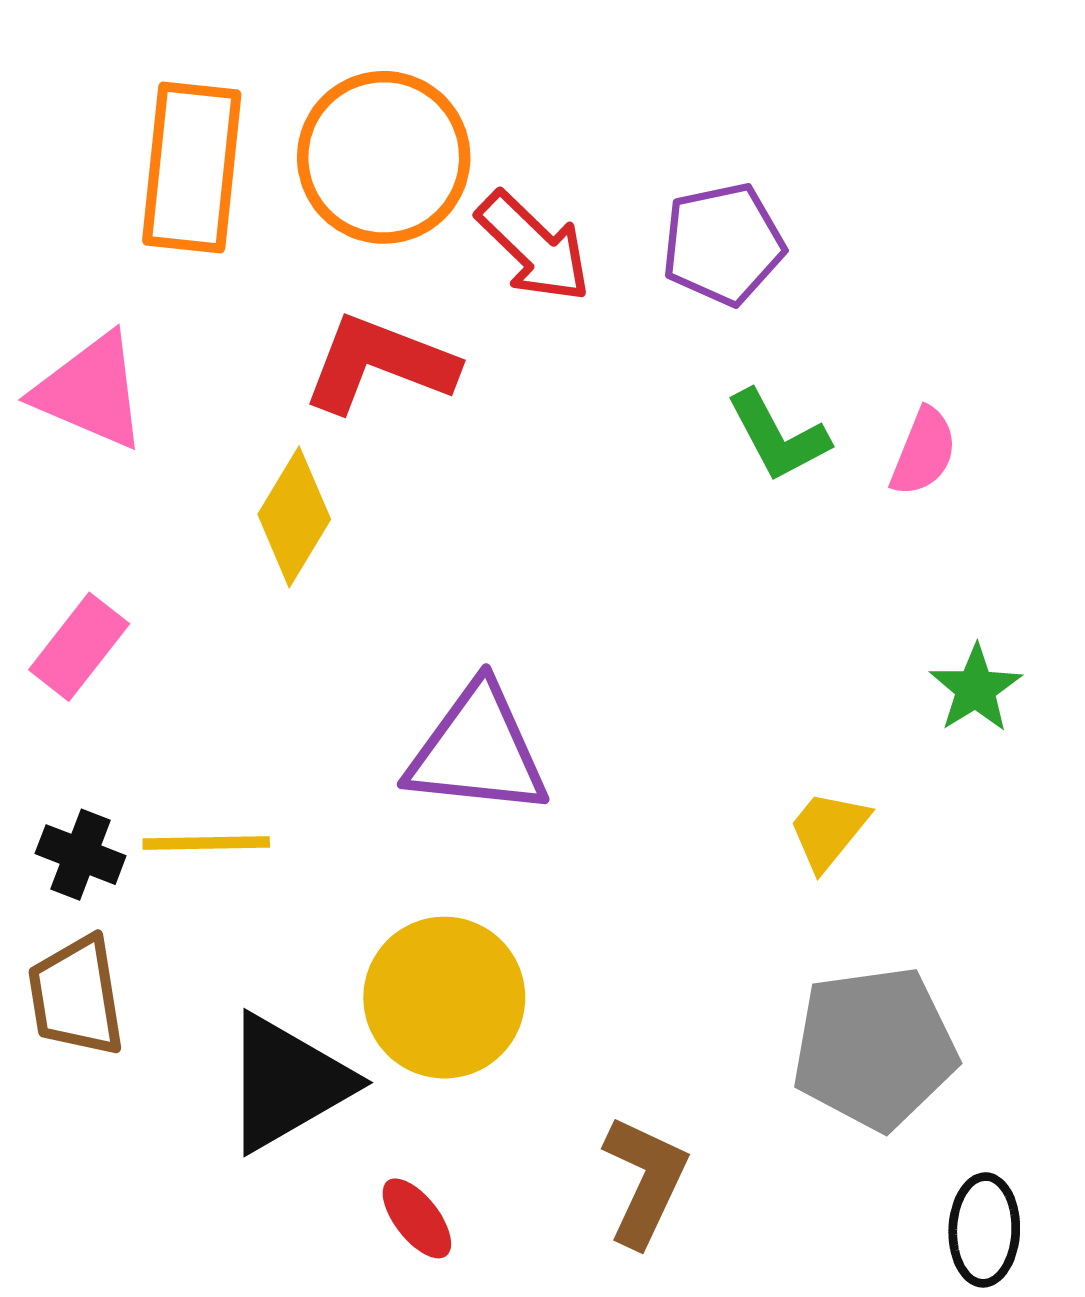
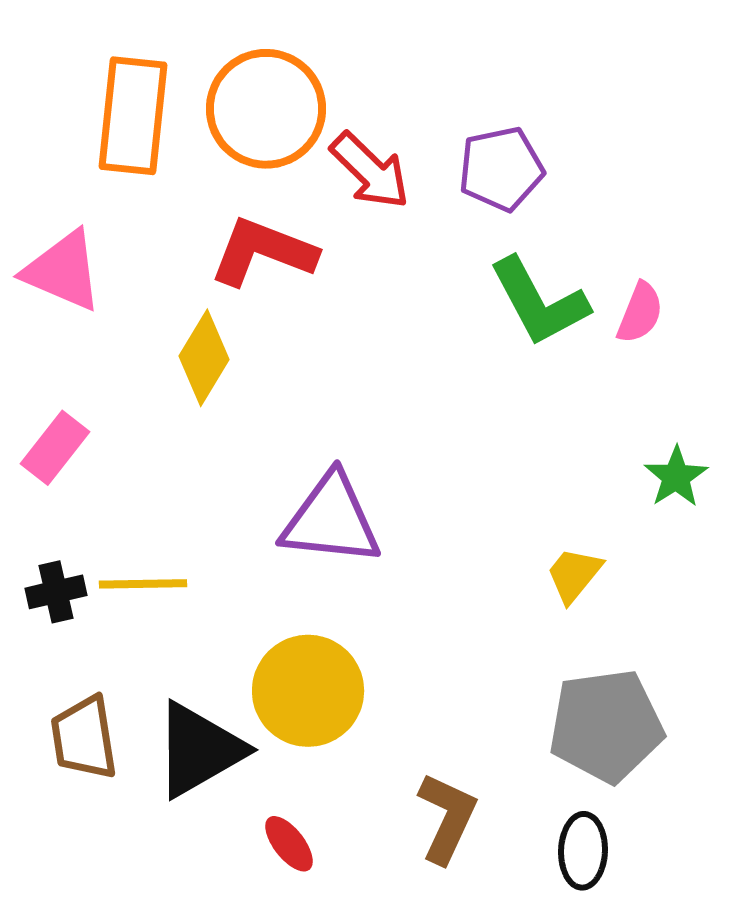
green L-shape: (778, 436) -> (539, 302), size x1.4
black cross: (81, 855) -> (56, 592), turned -34
brown trapezoid: (76, 996) -> (84, 738), moved
black ellipse: (984, 1230) -> (583, 851), moved

